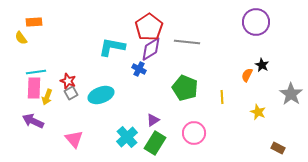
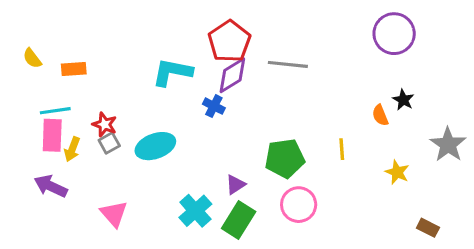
orange rectangle: (34, 22) -> (74, 69), moved
orange semicircle: (247, 75) -> (380, 115), turned -48
green pentagon: (185, 88) -> (285, 158), moved, turned -30

